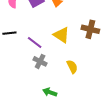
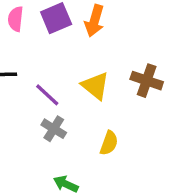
yellow semicircle: (72, 67) -> (109, 143), turned 40

